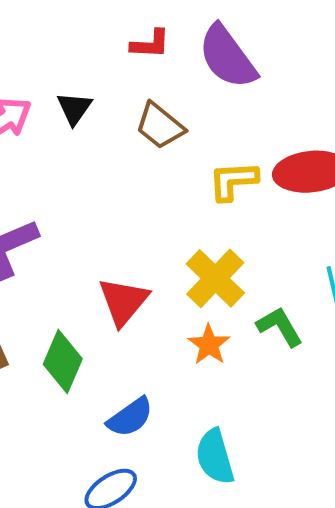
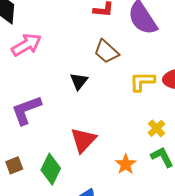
black triangle: (74, 108) -> (79, 81), moved
yellow cross: (215, 278) -> (157, 128), moved, size x0.6

